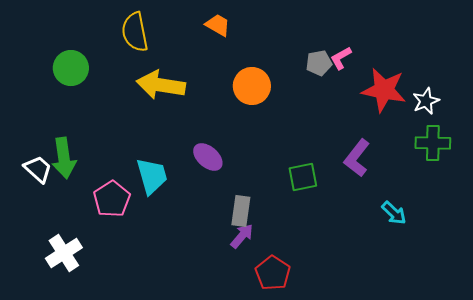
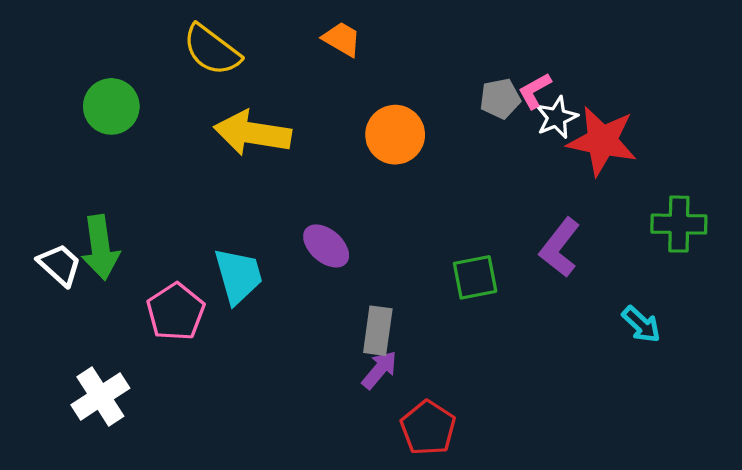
yellow semicircle: (135, 32) -> (212, 50), turned -42
white star: (426, 101) -> (557, 117), moved
cyan arrow: (394, 213) -> (641, 324), moved

